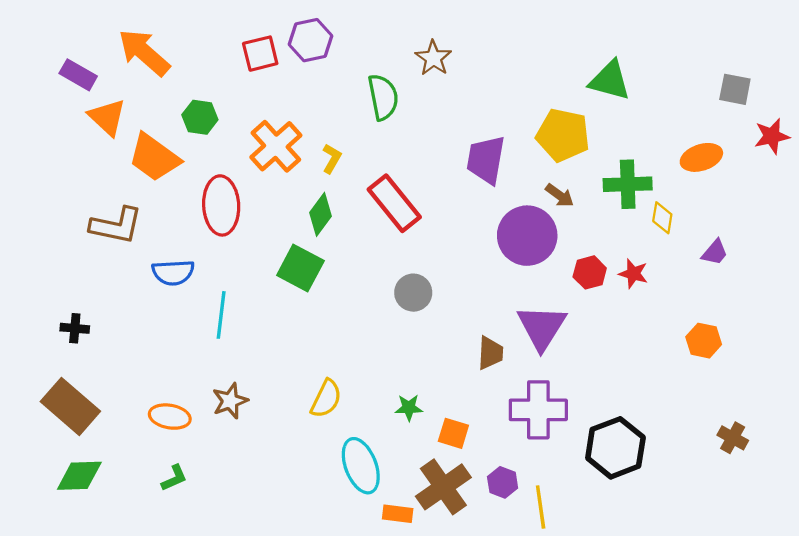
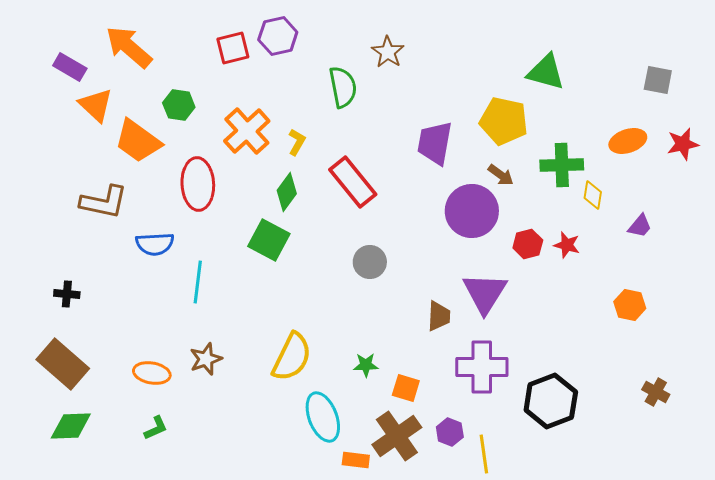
red star: (772, 136) -> (683, 144), moved
yellow semicircle: (326, 399) -> (292, 357), size x1.4

